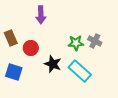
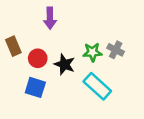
black star: (53, 64) -> (64, 64), moved
blue square: (14, 72) -> (35, 87), moved

